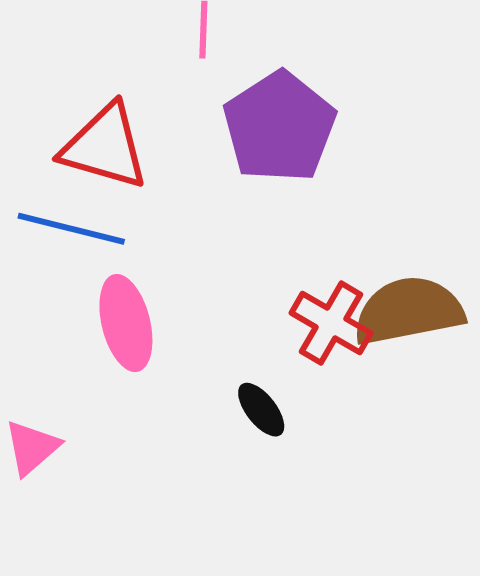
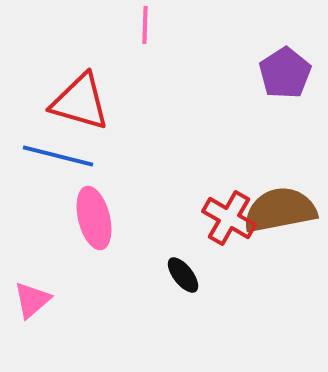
purple pentagon: (279, 127) -> (285, 73), moved, size x0.7

